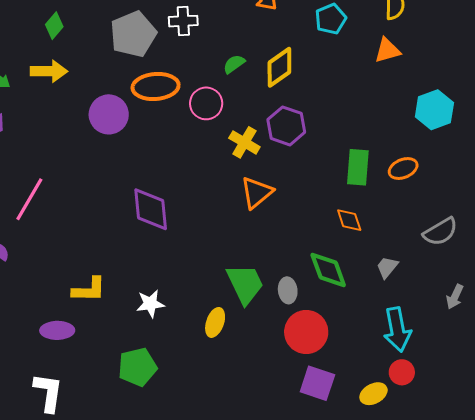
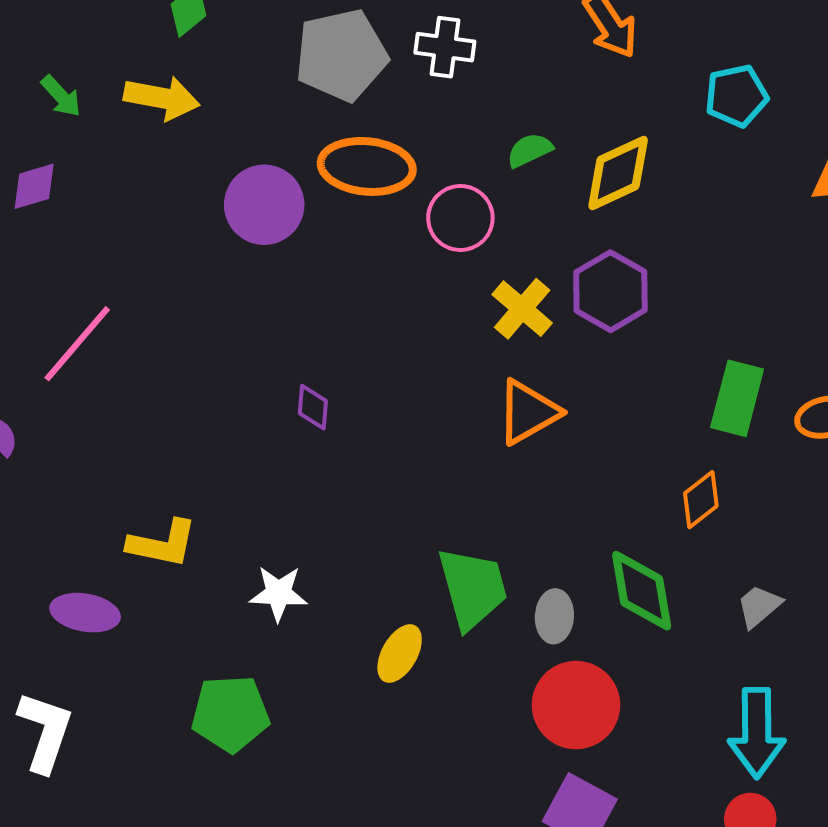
purple diamond: (151, 209) -> (313, 407), size x0.5
orange diamond: (349, 220) -> (701, 500), turned 60

